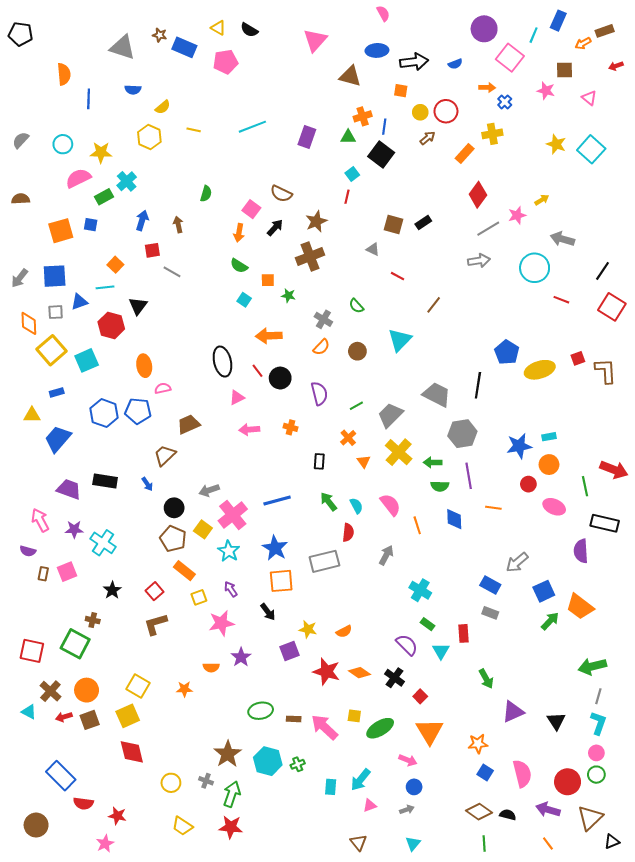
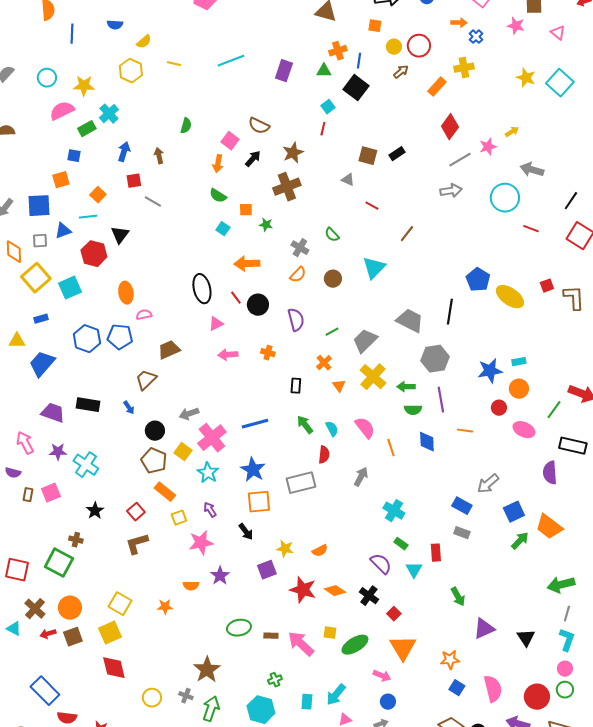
orange square: (61, 231) -> (61, 180), moved, size x0.7
yellow ellipse: (540, 370) -> (510, 297), turned 52
green line: (585, 486) -> (554, 410), turned 48
cyan hexagon: (268, 761) -> (261, 710), moved

